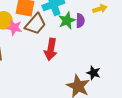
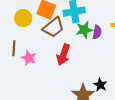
pink star: (14, 28) -> (29, 58), moved

